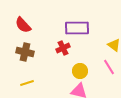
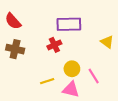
pink line: (109, 67) -> (94, 76), moved
yellow line: (27, 83) -> (47, 81), moved

